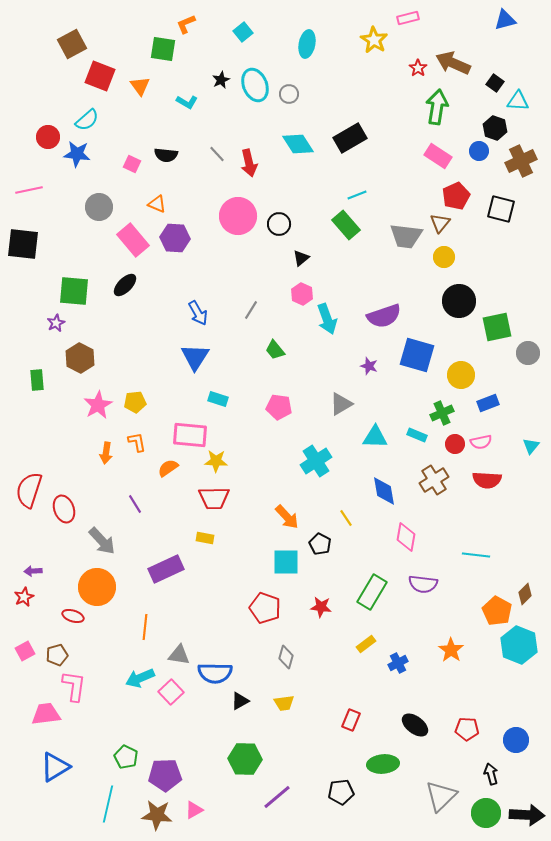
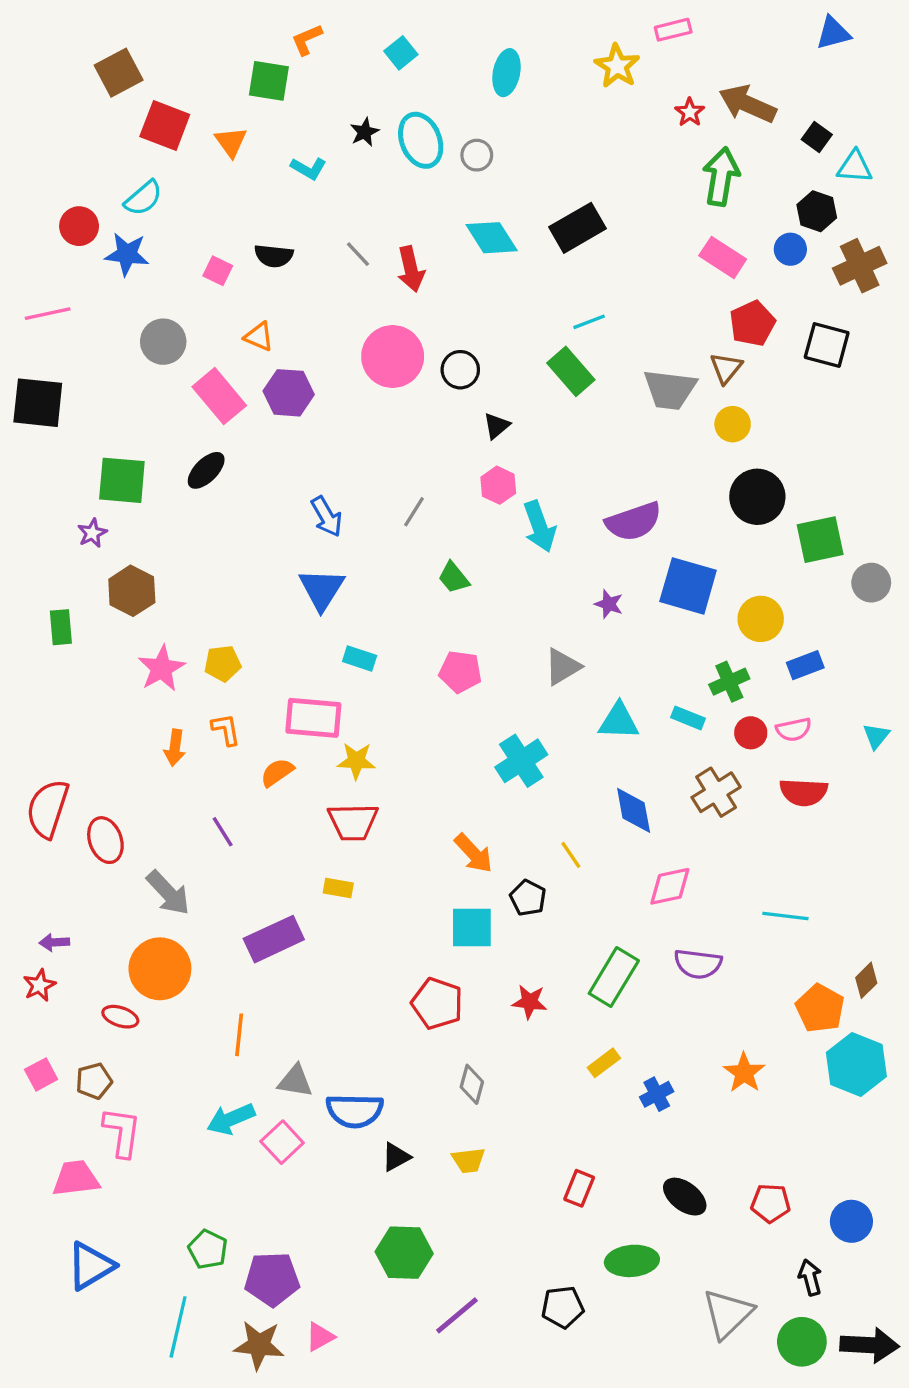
pink diamond: (406, 537) -> (670, 886), turned 68

